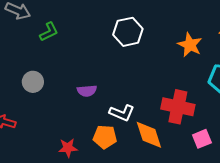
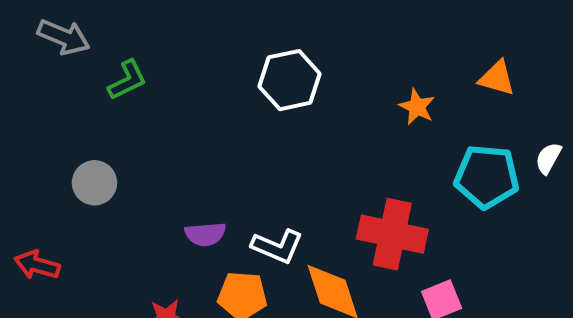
orange star: (190, 45) -> (417, 107), size x0.7
purple semicircle: (87, 91) -> (205, 234), moved

